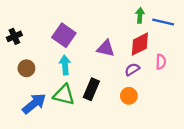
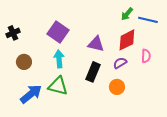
green arrow: (140, 15) -> (127, 14), turned -144
black rectangle: (91, 89) -> (93, 72), moved

